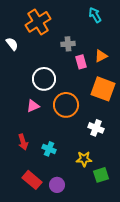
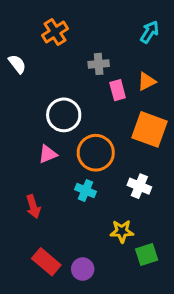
cyan arrow: (95, 15) -> (150, 32), moved, turned 63
orange cross: (38, 22) -> (55, 32), size x0.7
cyan cross: (49, 149) -> (86, 191), moved

